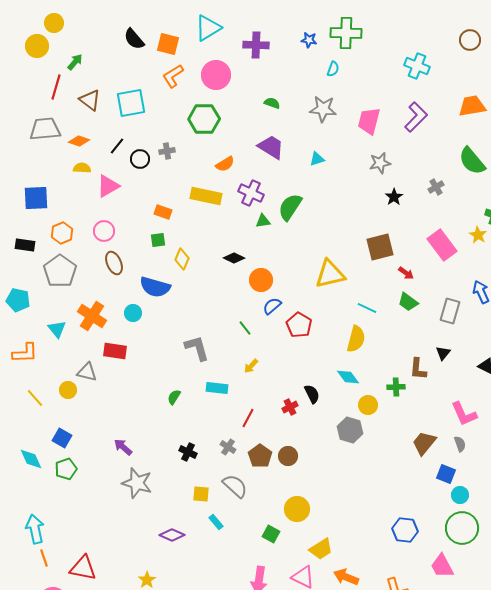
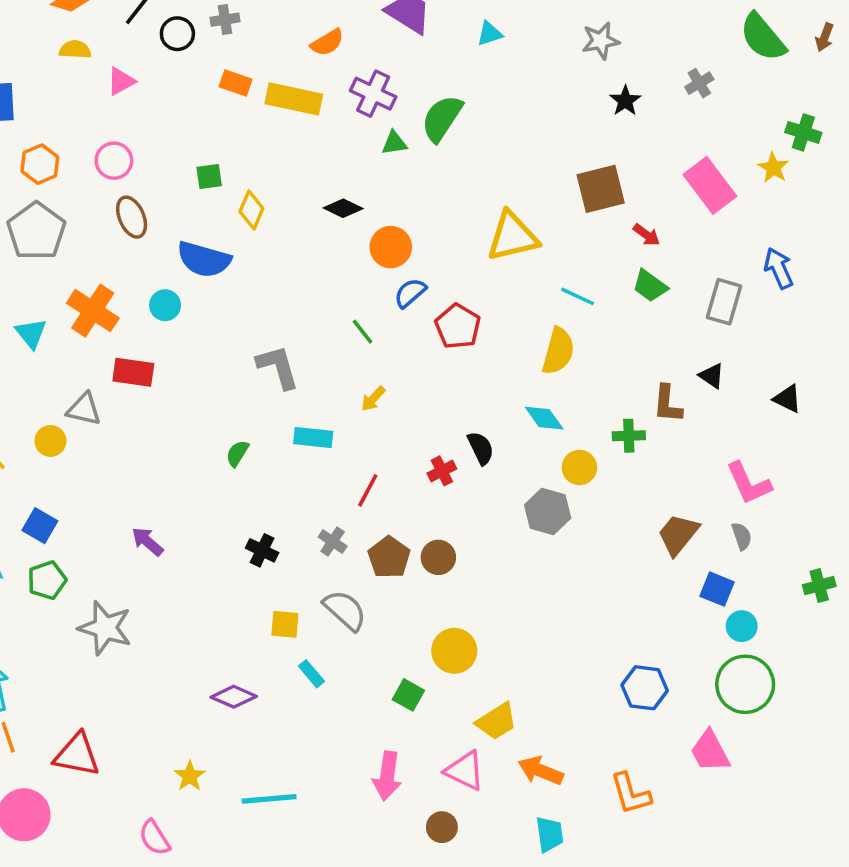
pink triangle: (108, 186) -> (121, 81), size x0.7
orange rectangle: (163, 212) -> (236, 83), moved
black triangle: (443, 353) -> (712, 376), turned -35
gray star: (137, 483) -> (105, 628), moved

